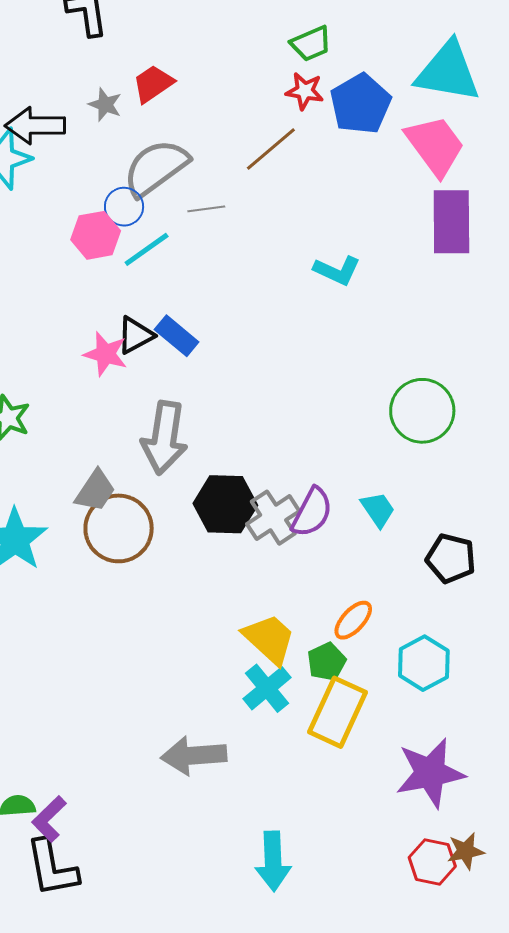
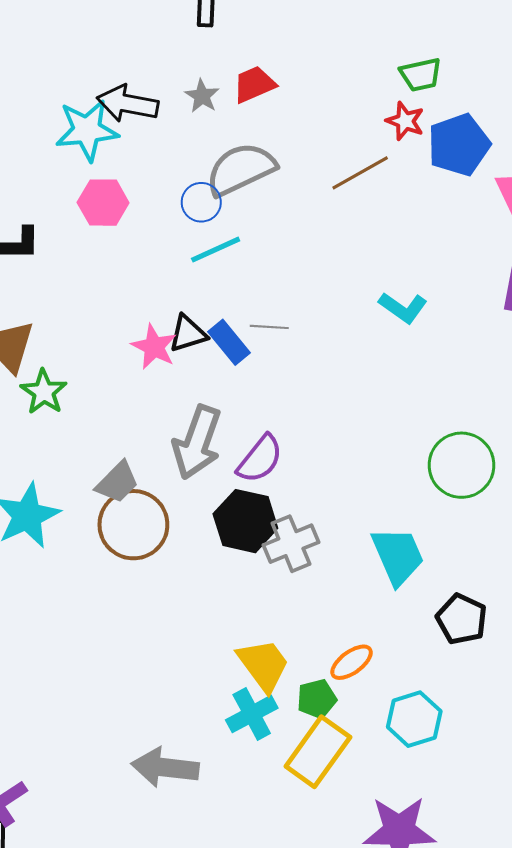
gray line: (206, 209) -> (269, 327), moved
pink hexagon: (96, 235) -> (103, 203), moved
cyan trapezoid: (378, 510) -> (398, 556), size x1.6
purple semicircle: (312, 512) -> (260, 459), moved

